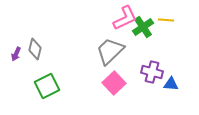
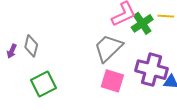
purple cross: (152, 72) -> (151, 70), size x1.4
pink square: (114, 83) -> (112, 81), turned -30

